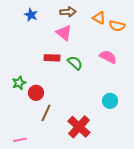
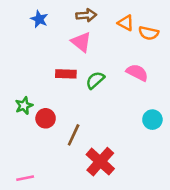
green semicircle: (75, 63) -> (95, 80), turned -84
cyan circle: (110, 101) -> (152, 120), moved
brown line: (46, 113) -> (74, 135), moved

